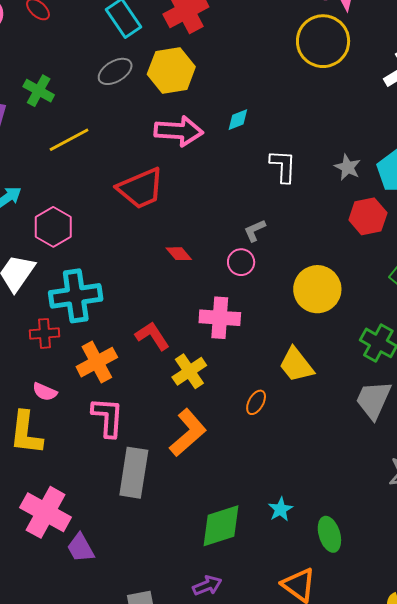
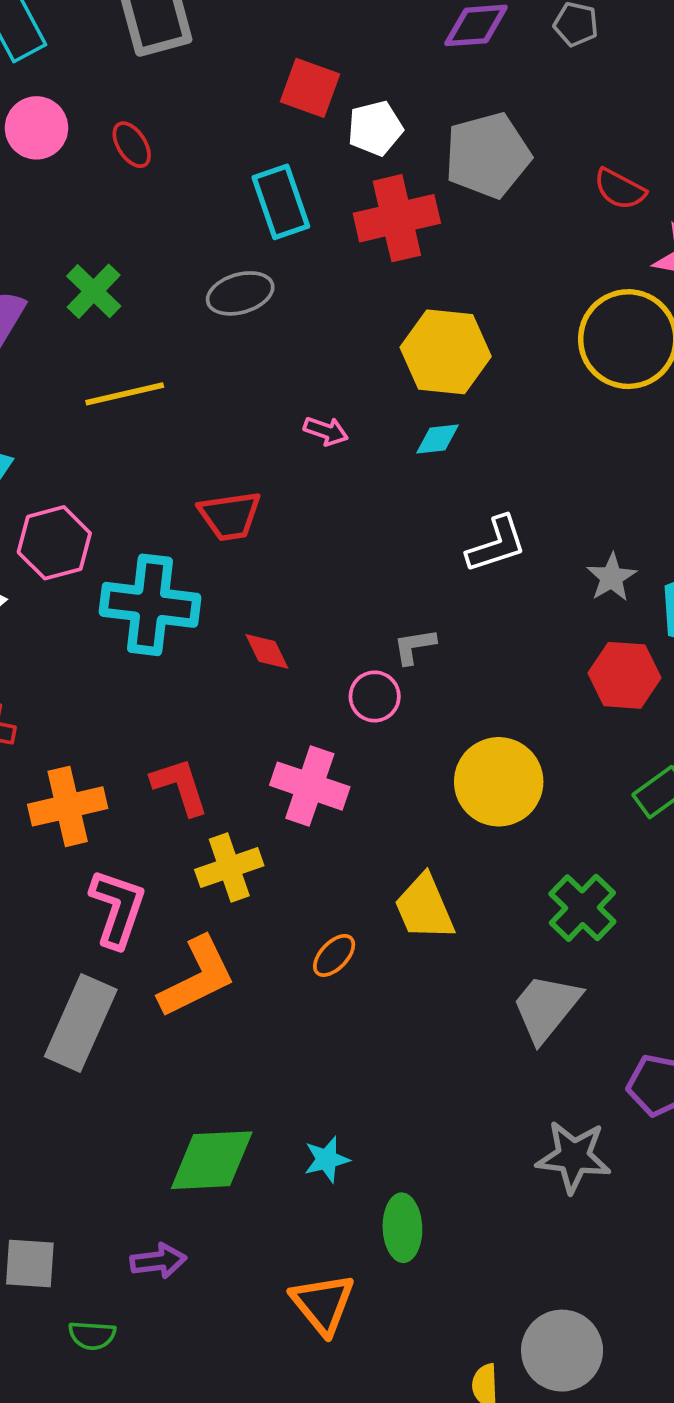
yellow hexagon: (171, 70) -> (446, 352), moved
pink arrow: (179, 131) -> (326, 431), size x0.5
white L-shape: (283, 166) -> (496, 544), turned 54
red trapezoid: (141, 188) -> (230, 516), size x0.7
cyan cross: (76, 296) -> (150, 605), moved
pink L-shape: (108, 417) -> (118, 908), moved

